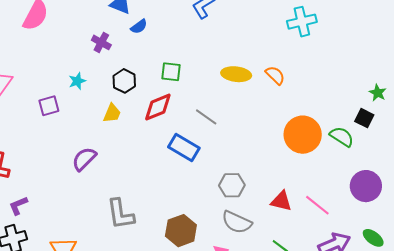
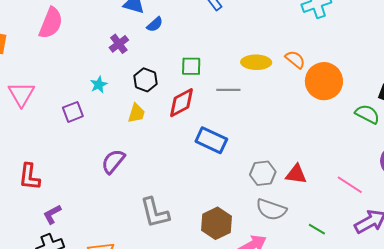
purple cross: (101, 42) -> (119, 44), turned 30
gray line: (206, 117) -> (228, 90), moved, turned -30
orange circle: (303, 135) -> (324, 81), moved
red triangle: (281, 201) -> (296, 174), moved

